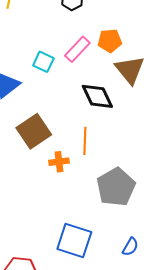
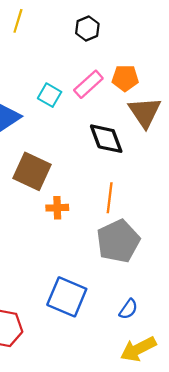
brown square: (34, 131) -> (32, 171), turned -36
orange line: (85, 141) -> (110, 198), moved

